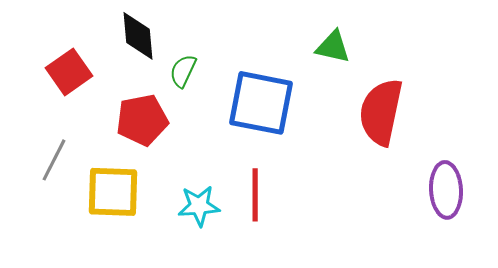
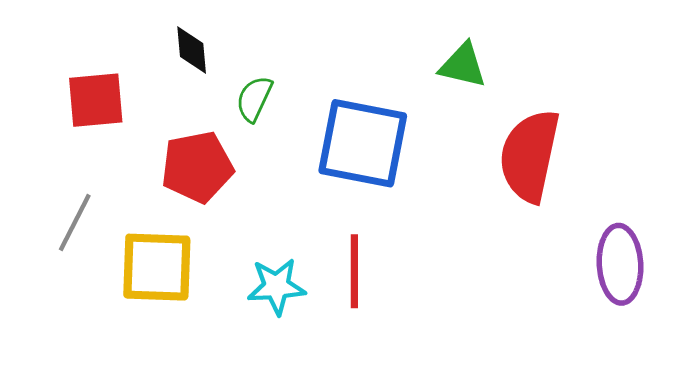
black diamond: (138, 36) -> (192, 50), size x0.7
red square: (69, 72) -> (96, 100), turned 30

